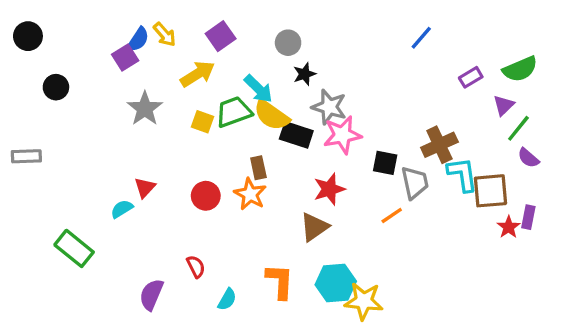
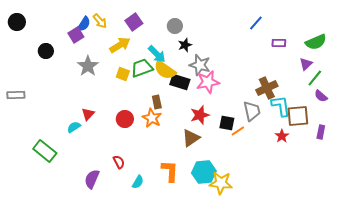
purple rectangle: (471, 77) -> (279, 43), moved, turned 32
black circle: (56, 87) -> (46, 51), moved
black square: (385, 163) -> (227, 123), moved
red star: (509, 227) -> (282, 136), moved

